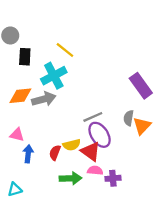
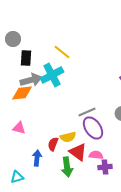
gray arrow: (44, 99) -> (31, 80), moved
red triangle: (91, 152) -> (78, 152), moved
blue arrow: (28, 154) -> (37, 158), moved
pink semicircle: (95, 170) -> (96, 155), moved
green arrow: (71, 178) -> (67, 167), turned 84

